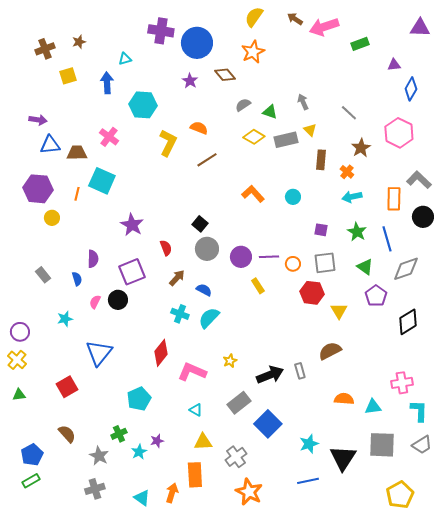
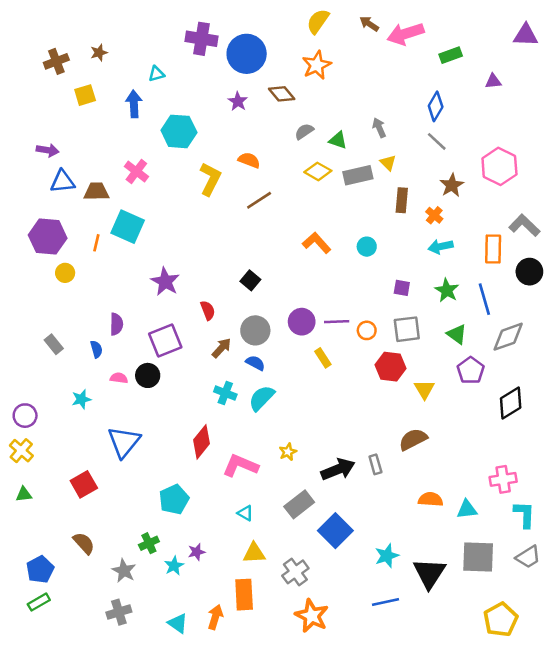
blue diamond: (411, 89) -> (436, 106), moved
gray circle: (207, 249) -> (255, 330), moved
pink semicircle: (95, 302) -> (119, 378), turned 72

